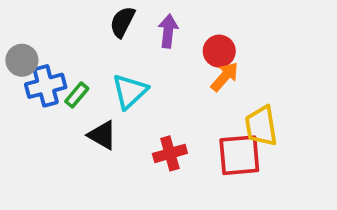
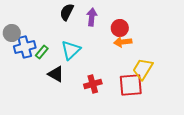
orange arrow: (225, 77) -> (123, 42), turned -138
yellow trapezoid: (261, 126) -> (143, 69), turned 40

